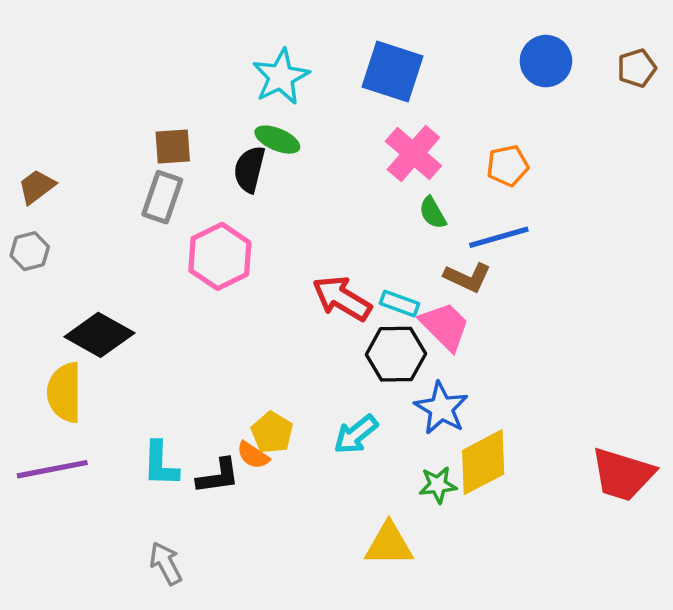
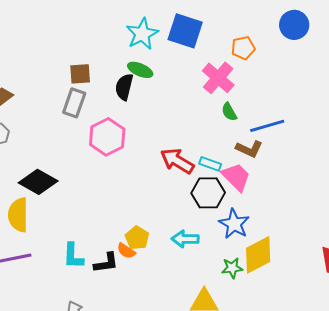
blue square: (392, 72) -> (185, 31), moved
orange pentagon: (508, 166) -> (243, 48), moved
cyan arrow: (356, 434) -> (185, 239), turned 40

